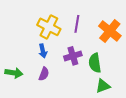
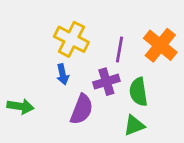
purple line: (77, 24) -> (119, 50), moved
purple semicircle: (44, 74) -> (82, 109), moved, size x1.5
green triangle: (103, 86) -> (134, 125), moved

